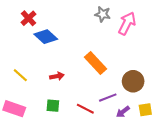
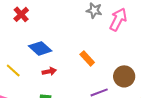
blue diamond: (46, 37) -> (40, 48), moved
orange rectangle: (96, 63) -> (87, 58), size x0.7

